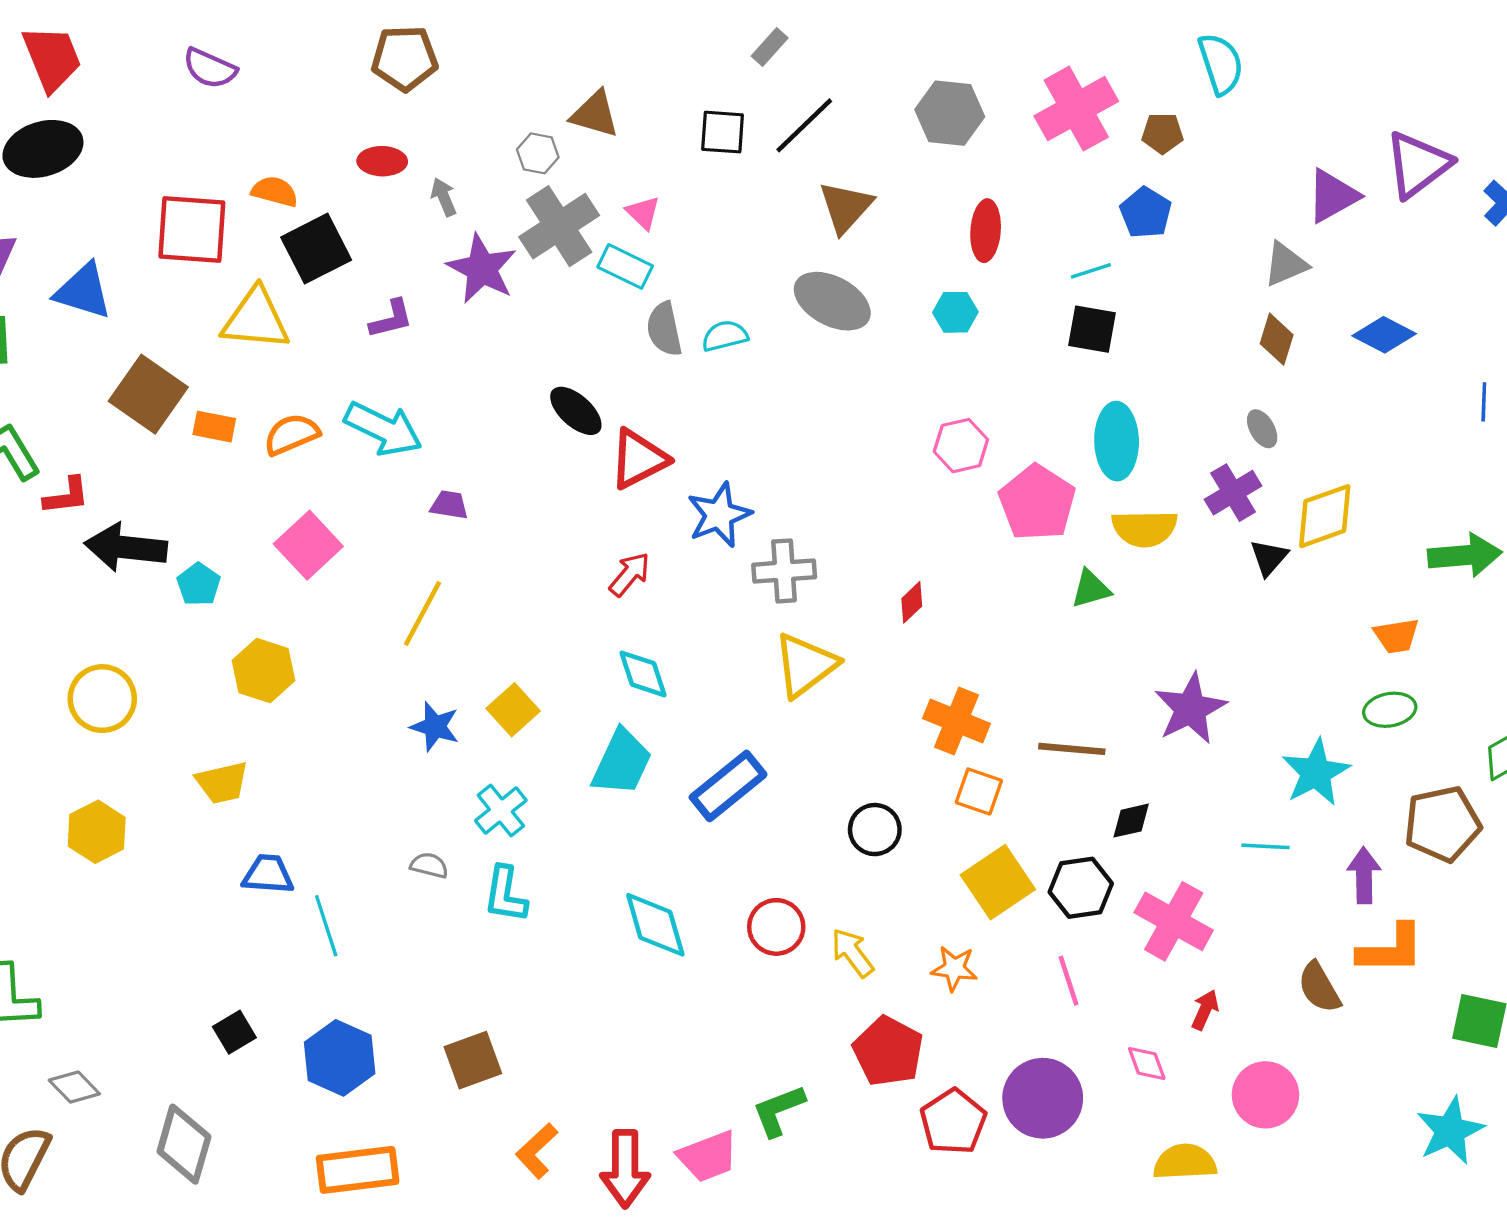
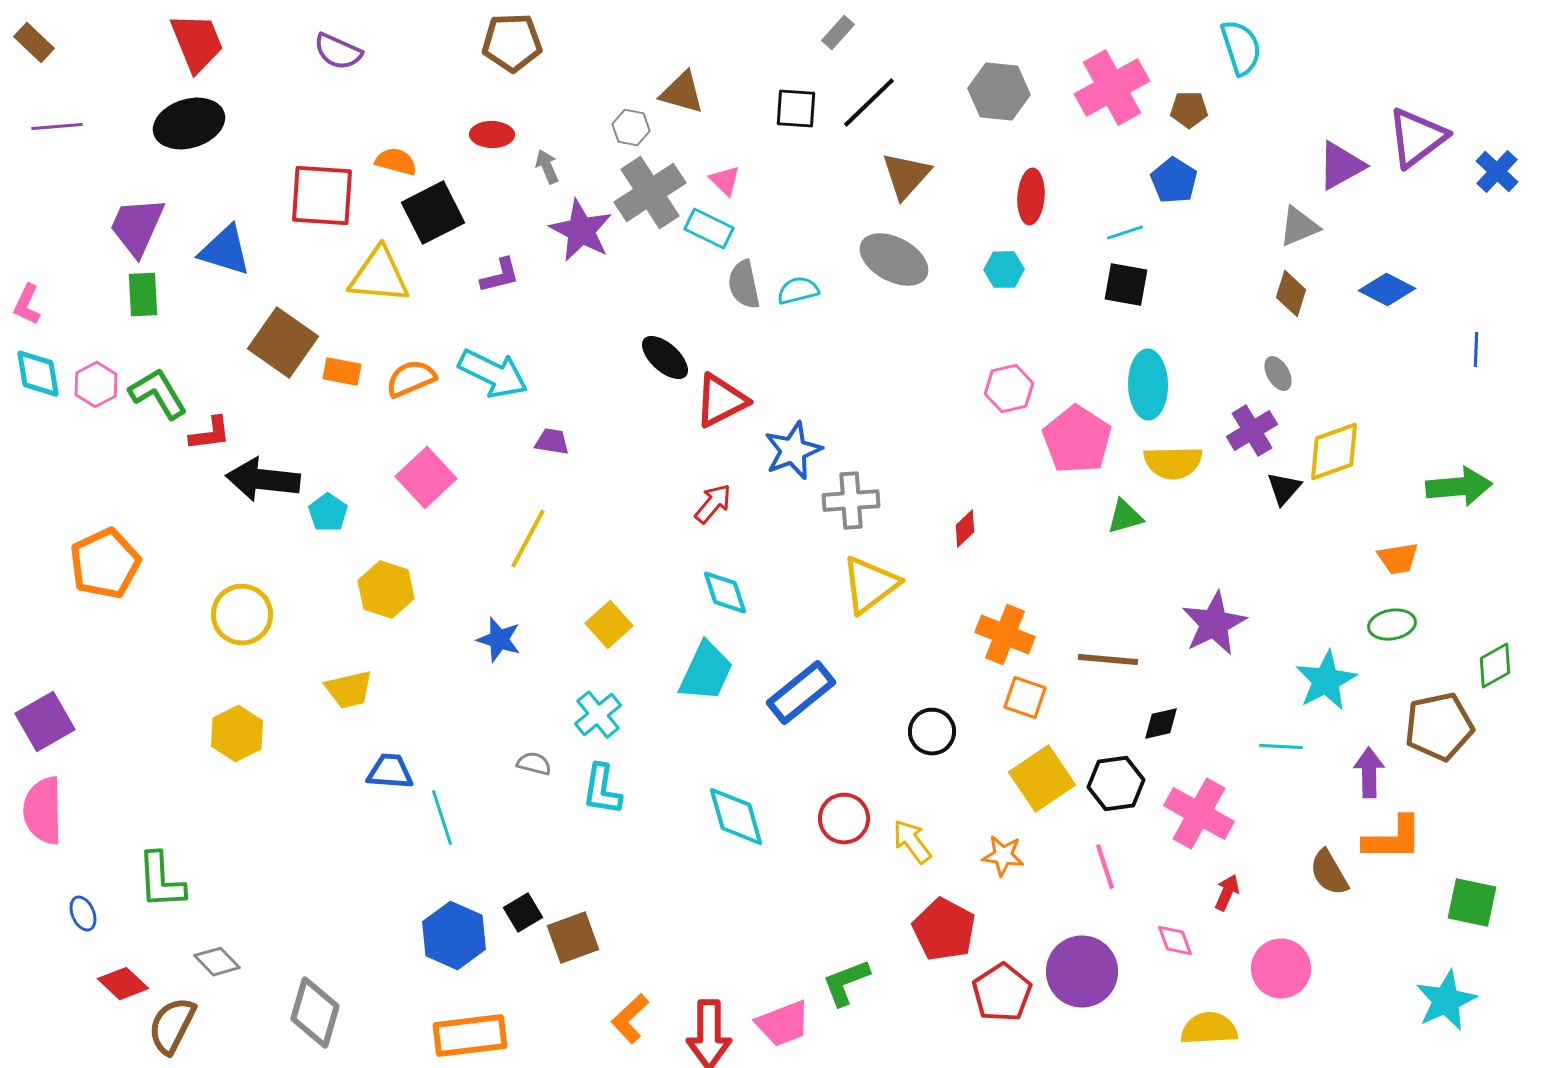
blue star: (435, 727) -> (499, 640), moved
black square: (234, 1032) -> (523, 913), moved

